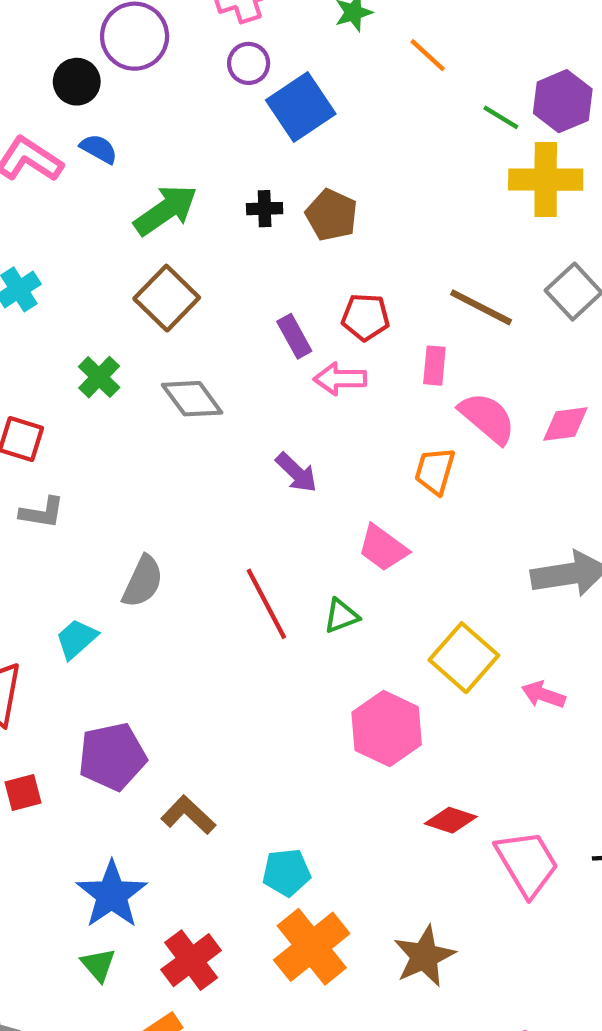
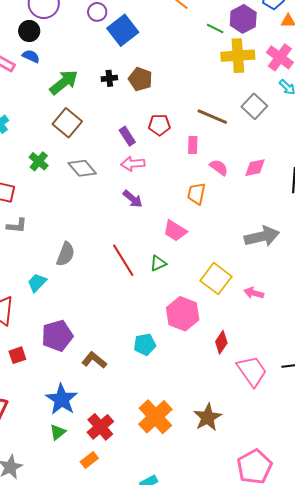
black circle: (77, 82) -> (29, 31), moved
pink arrow: (340, 379) -> (133, 164), moved
pink semicircle: (487, 418) -> (219, 167), size x0.7
red diamond: (451, 820) -> (221, 342), moved, turned -70
cyan pentagon: (286, 872) -> (145, 345), moved
green triangle: (98, 965) -> (58, 432), turned 36

